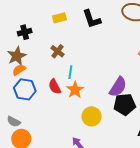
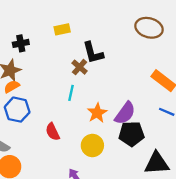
black L-shape: (92, 19) -> (93, 53), moved
brown cross: (57, 51) -> (80, 67), moved
red semicircle: (55, 87) -> (53, 132), moved
orange star: (75, 90) -> (97, 113), moved

